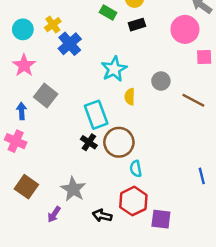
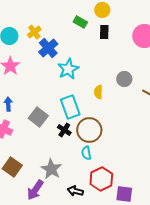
black rectangle: (137, 25) -> (104, 32), turned -72
cyan star: (114, 69) -> (68, 69), moved
gray square: (46, 95) -> (38, 117), moved
cyan semicircle: (136, 169) -> (86, 153), moved
purple arrow: (54, 214) -> (35, 190), size x1.5

